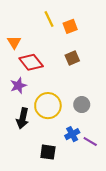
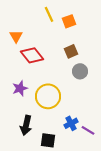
purple star: (18, 86) -> (20, 88), moved
gray circle: (82, 105) -> (80, 71), moved
black arrow: (23, 118) -> (26, 125), moved

